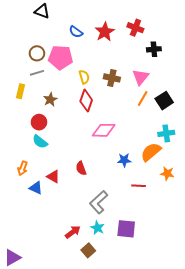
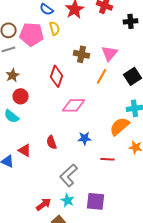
black cross: (154, 49) -> (131, 21), moved
yellow semicircle: (84, 77) -> (55, 28), moved
orange line: (143, 99) -> (102, 76), moved
brown star: (50, 100) -> (13, 75), moved
red circle: (39, 122) -> (21, 96), moved
blue star: (124, 160) -> (85, 138), moved

